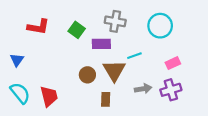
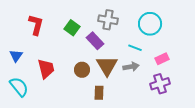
red L-shape: (38, 27) -> (36, 25), turned -85
purple rectangle: (101, 44) -> (95, 41), turned 48
cyan line: (134, 56) -> (135, 48), moved, turned 40
gray arrow: (143, 89) -> (131, 67), moved
red trapezoid: (49, 96) -> (46, 69), moved

